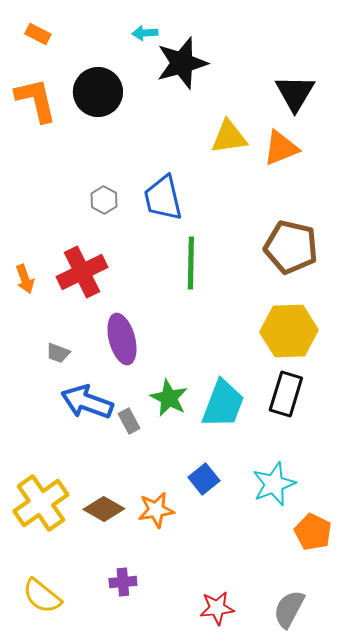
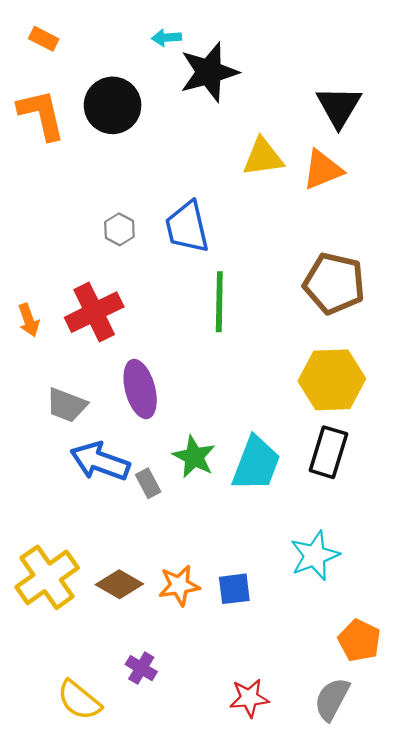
gray trapezoid: (58, 353) -> (67, 405), size x1.5
blue square: (204, 479) -> (234, 589), moved, turned 32
orange pentagon: (313, 532) -> (359, 641), moved
purple cross: (123, 582) -> (141, 668), turned 36
yellow semicircle: (42, 596) -> (79, 700), moved

